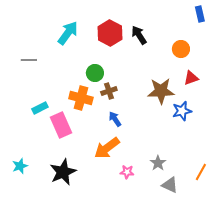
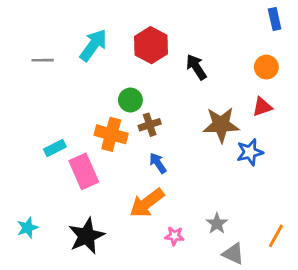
black arrow: (139, 35) -> (196, 67), moved
orange circle: (181, 49) -> (266, 67), moved
gray line: (29, 60) -> (43, 60), moved

